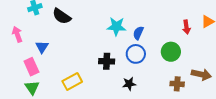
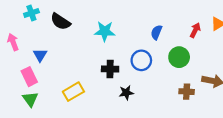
cyan star: (116, 26) -> (105, 31), moved
red arrow: (186, 27) -> (195, 30), turned -144
blue semicircle: (138, 33) -> (156, 32), moved
black star: (129, 84) -> (126, 93), moved

